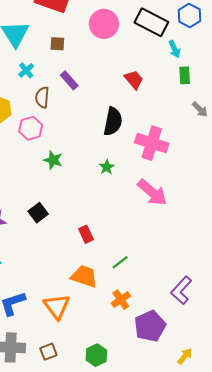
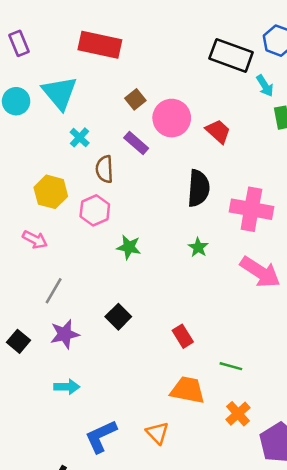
pink circle: (104, 24) -> (172, 118), moved
brown square: (57, 44) -> (135, 99), moved, turned -35
green line: (120, 262) -> (231, 366), turned 60
orange triangle: (57, 306) -> (157, 433), size x0.7

